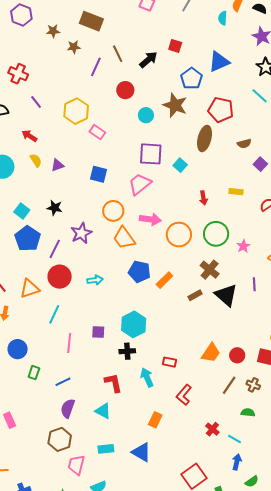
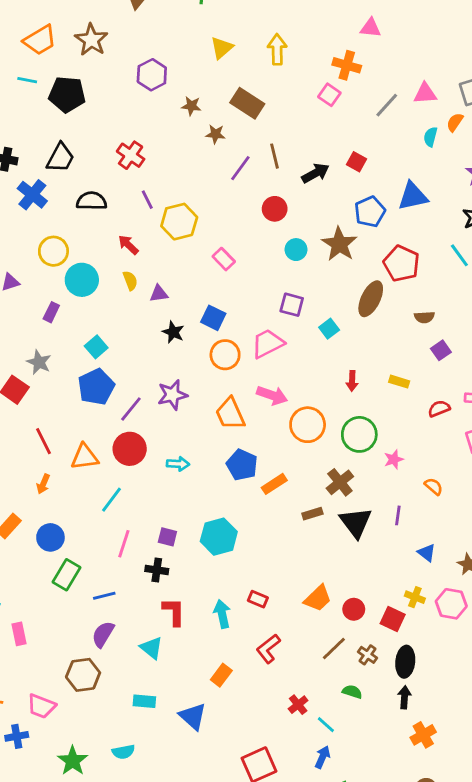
yellow hexagon: (76, 111) -> (179, 222), moved
purple square: (151, 154) -> (292, 305), size x0.7
black star: (55, 208) -> (173, 332), moved
orange circle: (113, 211) -> (225, 355), moved
black cross: (127, 351) -> (157, 570), moved
green rectangle: (34, 373) -> (66, 575), size x1.5
pink trapezoid: (76, 465) -> (41, 706), moved, turned -95

